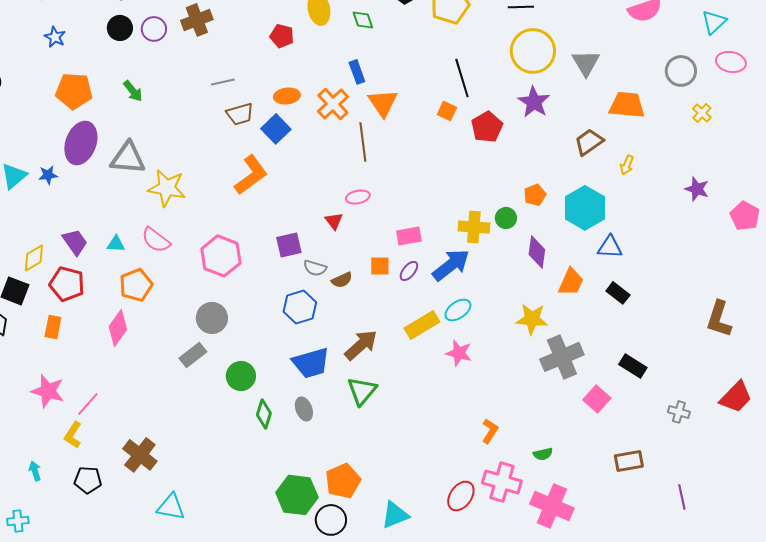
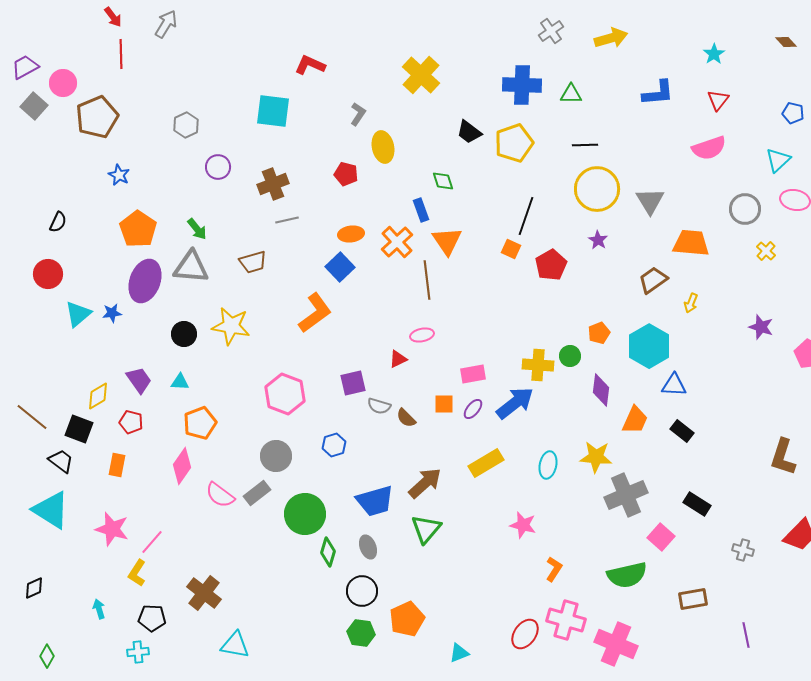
brown cross: (197, 20) -> (273, 184), moved
green diamond: (363, 20) -> (443, 181), moved
black circle: (120, 28) -> (184, 334), moved
black line: (462, 78) -> (526, 216), turned 36
orange pentagon: (74, 91) -> (138, 229), turned 30
purple star: (534, 102) -> (598, 240), size x0.6
brown trapezoid: (240, 114) -> (253, 262), moved
gray triangle: (128, 158) -> (191, 267), moved
red triangle: (334, 221) -> (398, 359), turned 42
pink semicircle: (156, 240) -> (220, 495), moved
brown semicircle: (342, 280) -> (406, 418), turned 70
red pentagon: (67, 284) -> (131, 422), size x0.7
blue hexagon: (300, 307) -> (334, 445), moved, size x0.7
cyan ellipse: (458, 310) -> (548, 465), moved, turned -44
pink star: (459, 353) -> (523, 525), moved
green circle: (241, 376) -> (305, 514), size x1.4
green semicircle: (543, 454) -> (627, 575), moved, size x2.0
green hexagon: (297, 495) -> (361, 633), size x0.7
cyan triangle: (395, 515) -> (459, 653), size x0.7
black circle: (331, 520) -> (362, 591), moved
cyan cross: (18, 521) -> (138, 652), moved

